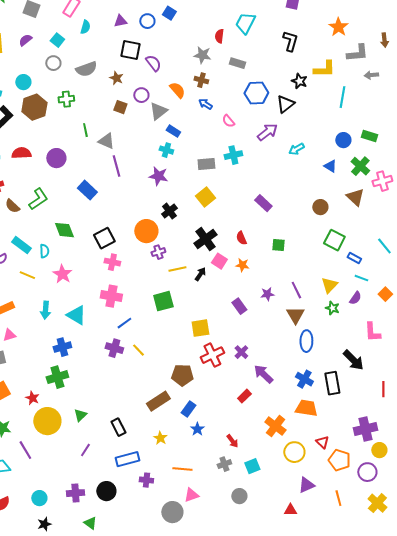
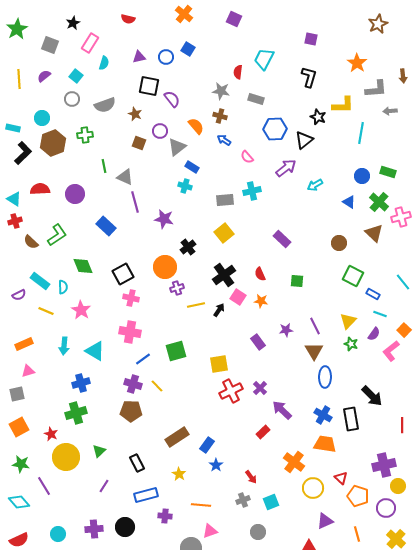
purple star: (158, 176) -> (164, 219), moved
green square: (163, 301) -> (176, 351), moved
pink L-shape: (372, 332) -> (391, 351), moved, turned 55
brown pentagon: (182, 375) -> (131, 411), moved

